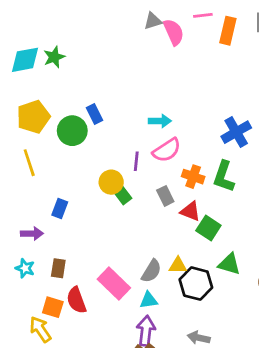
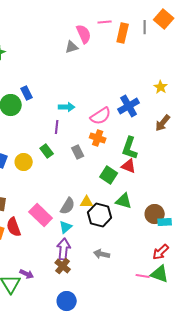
gray triangle: (153, 21) -> (72, 47), moved
cyan arrow: (160, 121) -> (67, 107), moved
pink semicircle: (167, 150) -> (101, 116), moved
green L-shape: (224, 177) -> (130, 148), moved
yellow circle: (111, 182) -> (24, 162), moved
red triangle: (190, 211) -> (129, 166), moved
cyan triangle: (149, 300) -> (66, 227), turned -32

